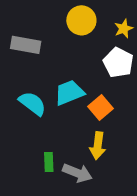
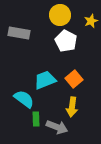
white pentagon: (118, 63) -> (66, 41), moved
cyan trapezoid: (69, 93) -> (45, 80), moved
cyan semicircle: (32, 103) -> (24, 99), moved

